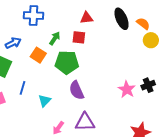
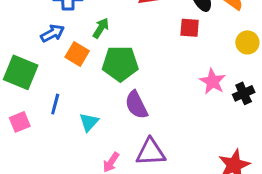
red square: (79, 37) -> (190, 28), moved
yellow circle: (151, 40) -> (247, 42), moved
blue arrow: (13, 43) -> (53, 33), moved
pink star: (127, 89) -> (213, 81), moved

